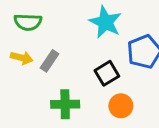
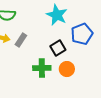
green cross: (65, 104) -> (42, 68), moved

